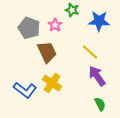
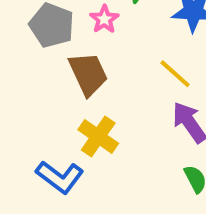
blue L-shape: (25, 90) -> (60, 177), moved

